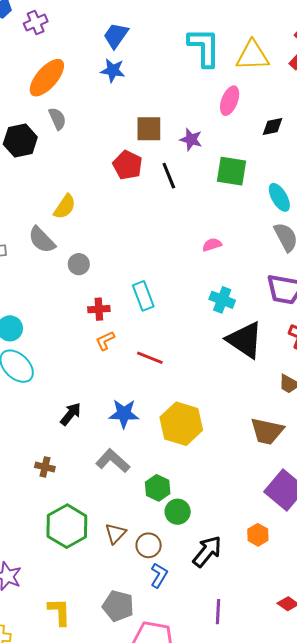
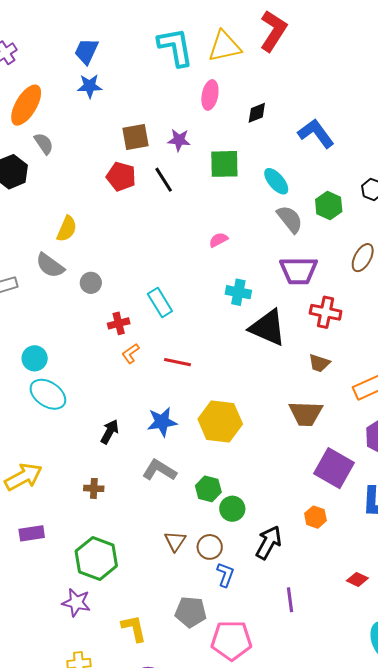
green hexagon: (67, 526) -> (96, 558), moved

